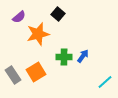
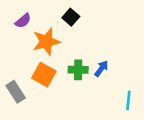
orange square: (36, 72) -> (44, 75), moved, turned -30
cyan line: (105, 82) -> (128, 100), turned -42

